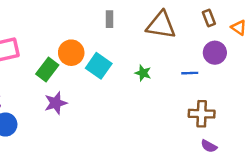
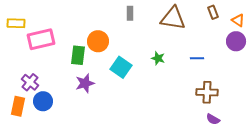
purple circle: (215, 53) -> (236, 41), moved
cyan square: (99, 66) -> (121, 67), moved
green rectangle: (47, 69) -> (78, 55), turned -30

